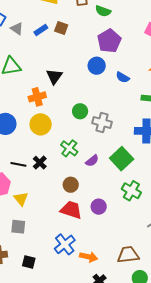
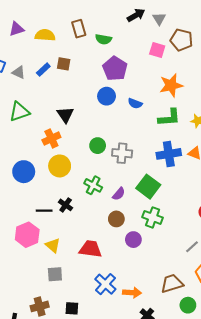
brown circle: (71, 185) -> (116, 219), moved
green cross: (131, 191) -> (153, 217), moved
red trapezoid: (71, 210) -> (90, 249), moved

